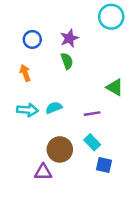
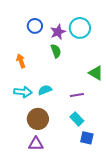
cyan circle: (111, 17) -> (80, 28), moved
blue circle: (32, 39) -> (35, 26), moved
brown circle: (60, 149) -> (38, 119), moved

